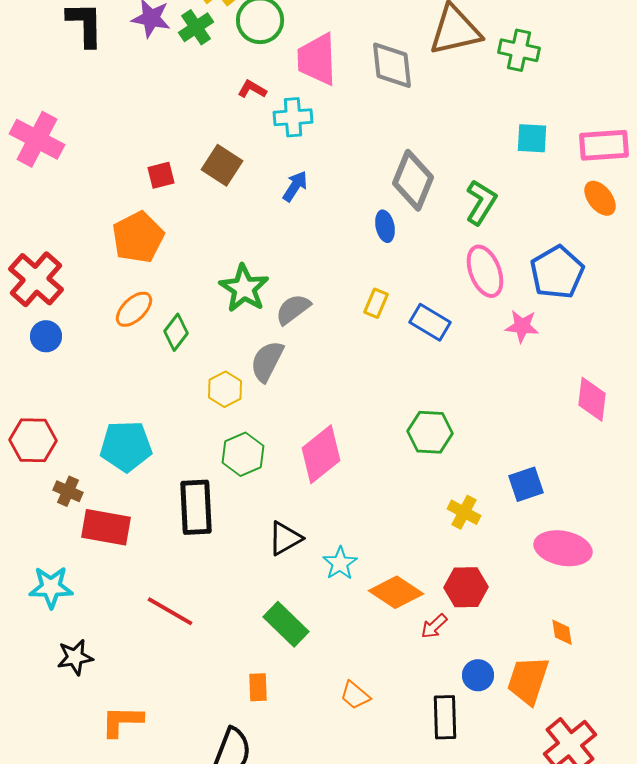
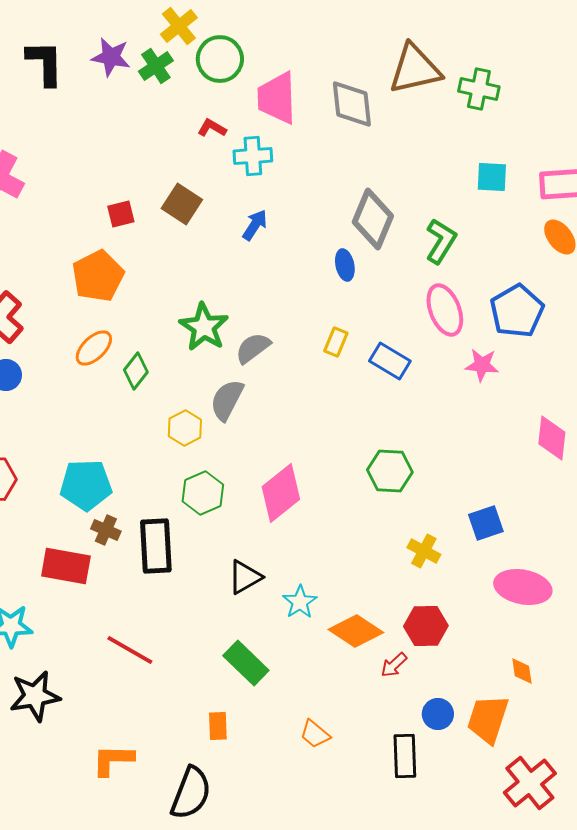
brown cross: (68, 491) -> (106, 530), moved
black star: (75, 657) -> (35, 696), size x1.4
orange L-shape: (122, 721) -> (113, 760), moved

